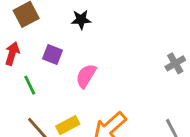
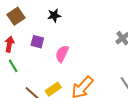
green line: (30, 85) -> (13, 66), moved

